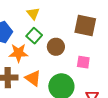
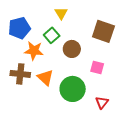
yellow triangle: (33, 14) -> (61, 13), moved

